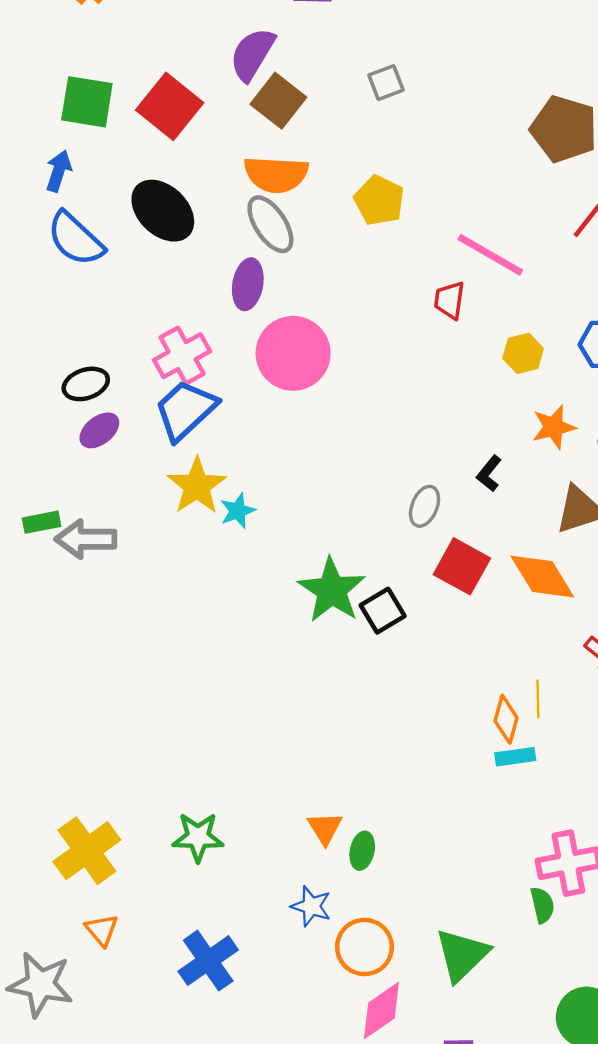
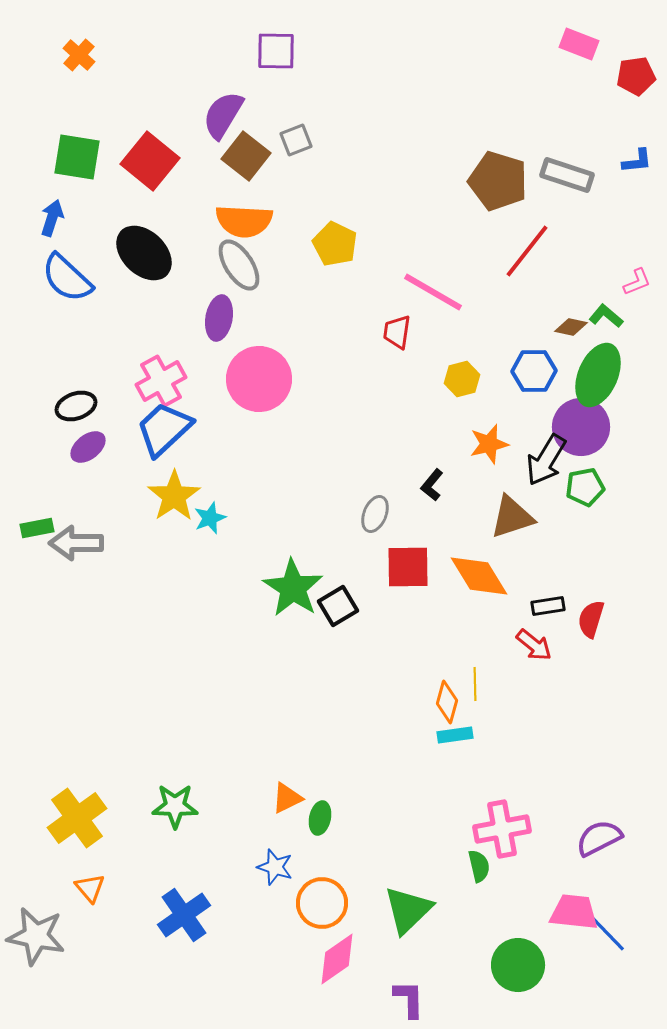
gray square: (386, 83) -> (296, 140), moved
red square: (462, 566) -> (408, 567), turned -30
orange triangle: (325, 828) -> (287, 798), turned 36

